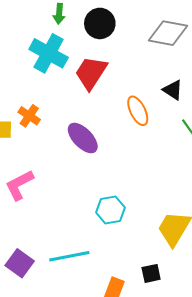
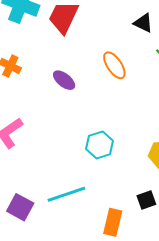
orange ellipse: (138, 111) -> (114, 65), moved
purple ellipse: (83, 138) -> (64, 80), size x0.7

